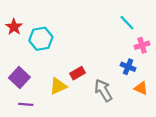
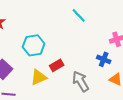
cyan line: (127, 23) -> (79, 15), moved
cyan hexagon: (41, 39) -> (34, 45), moved

